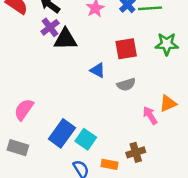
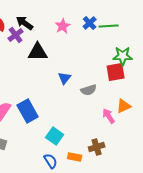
purple cross: (50, 27) -> (16, 35), moved
red square: (126, 49) -> (116, 72), moved
blue triangle: (98, 70) -> (65, 78), turned 40
blue rectangle: (62, 133) -> (28, 111), moved, turned -65

